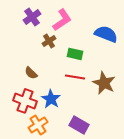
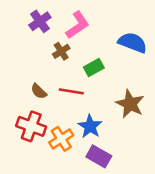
green rectangle: (75, 54) -> (94, 68), turned -42
red line: (75, 77) -> (71, 91), moved
blue star: (51, 99) -> (90, 126), moved
orange cross: (38, 125) -> (61, 139), moved

